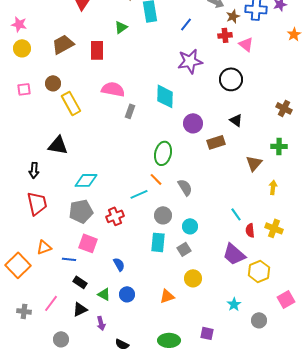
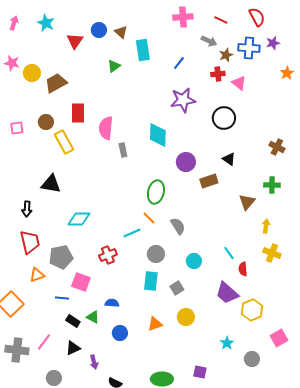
yellow circle: (22, 48) -> (32, 73), moved
red rectangle: (97, 50) -> (78, 113), moved
pink semicircle: (113, 89) -> (106, 128), turned -95
gray rectangle: (130, 111) -> (123, 150), turned -32
gray pentagon: (81, 211) -> (61, 257), moved
cyan circle: (190, 226) -> (194, 261), moved
yellow cross: (274, 228) -> (272, 253), moved
orange triangle: (44, 247) -> (37, 275), moved
blue semicircle: (119, 264) -> (112, 303), turned -56
green triangle: (104, 294) -> (93, 317), moved
orange triangle: (167, 296) -> (155, 324), moved
gray cross: (24, 311) -> (17, 350), size x1.6

